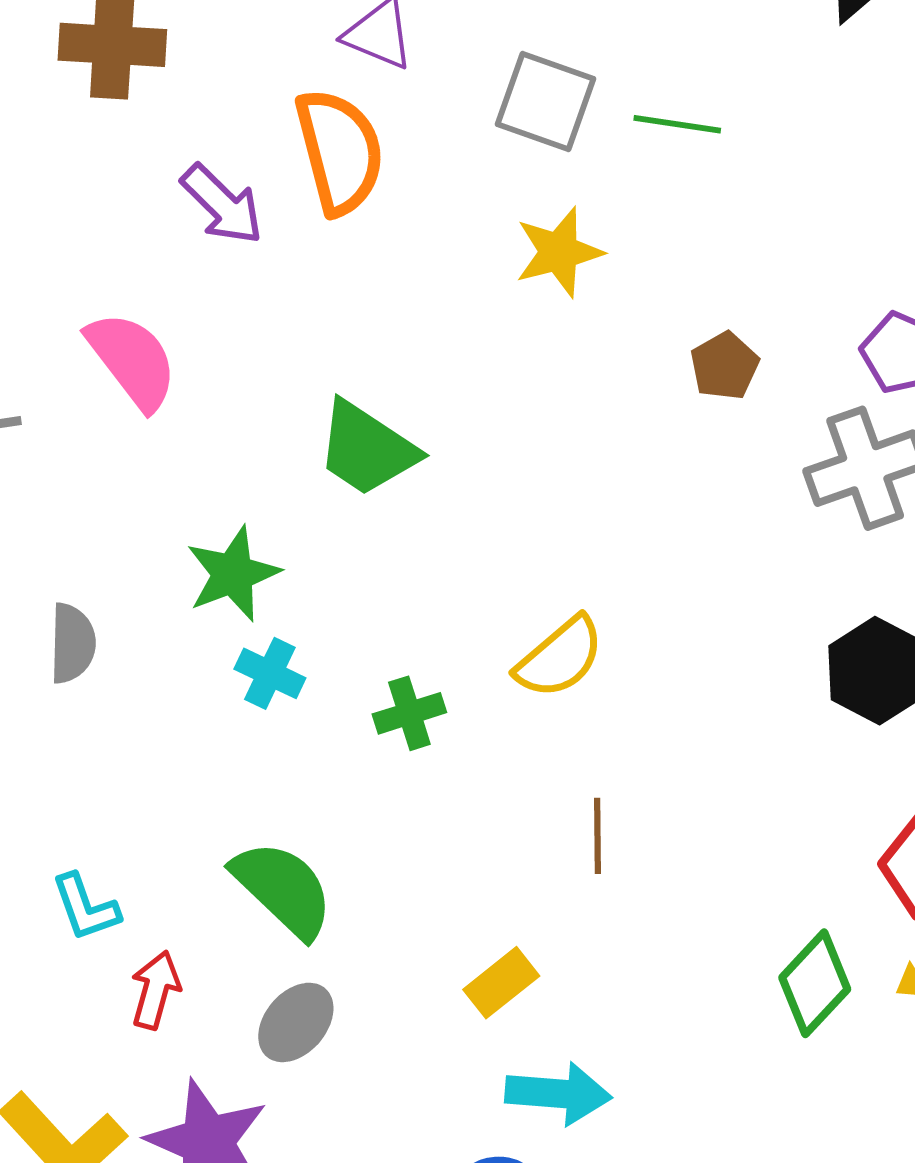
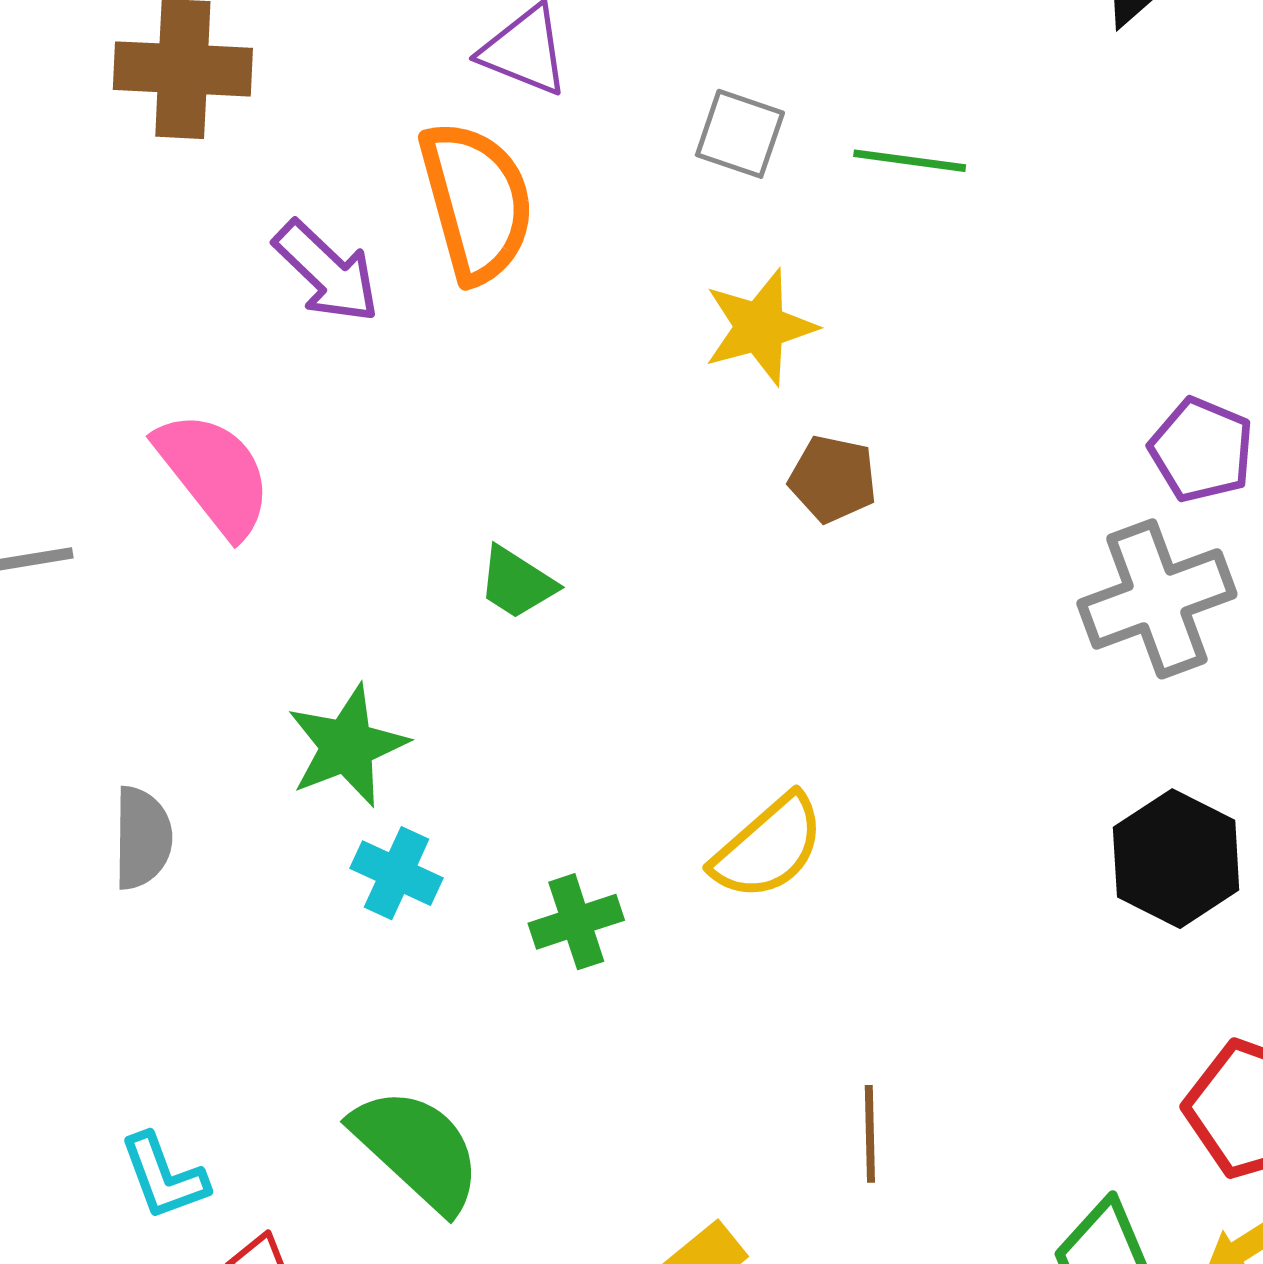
gray square: (545, 101) -> (740, 134), size x0.7
brown pentagon: (724, 366) -> (833, 479), moved, turned -30
green trapezoid: (367, 449) -> (517, 583), size x0.6
brown line: (598, 836) -> (870, 1134), moved

